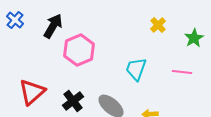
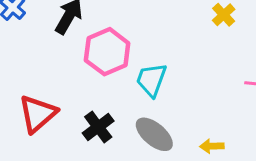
cyan trapezoid: (136, 69) -> (151, 80), moved

